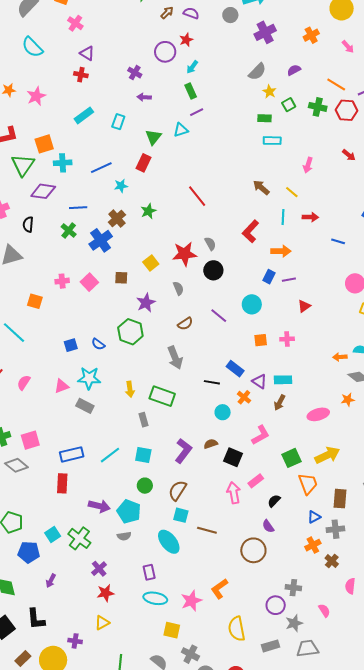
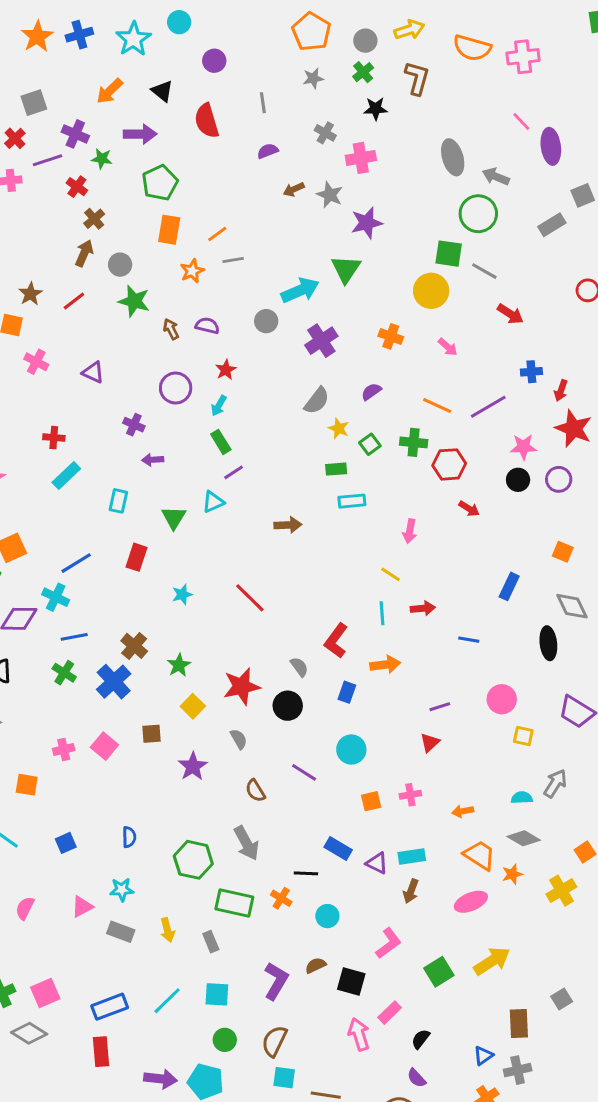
brown arrow: (167, 13) -> (171, 329), turned -64
orange cross: (311, 35) -> (391, 336), turned -35
red star: (186, 40) -> (226, 370), moved
purple triangle: (87, 53) -> (93, 372), moved
red hexagon: (347, 110) -> (449, 464), moved
cyan rectangle: (84, 115) -> (66, 476), moved
cyan cross: (63, 163) -> (56, 597), moved, turned 36
red rectangle: (144, 163) -> (137, 557), moved
blue line: (101, 168) -> (76, 563), moved
cyan star: (121, 186) -> (182, 594), moved
brown arrow: (261, 187) -> (288, 525), moved, turned 144
green star: (148, 211) -> (179, 665), moved
gray semicircle: (210, 244) -> (299, 667), moved
blue rectangle: (269, 277) -> (347, 692), moved
purple line: (289, 280) -> (440, 707), moved
brown semicircle: (185, 324) -> (255, 791), turned 98
green hexagon: (130, 332) -> (193, 860), moved
blue semicircle: (98, 344) -> (129, 837), turned -120
blue square: (71, 345) -> (66, 843), moved
orange arrow: (340, 357) -> (463, 811), moved
cyan star: (89, 378) -> (122, 890), size x0.7
yellow arrow: (130, 389) -> (167, 930), moved
orange cross: (244, 397) -> (281, 898), moved
orange trapezoid: (308, 484) -> (480, 855), moved, turned -30

